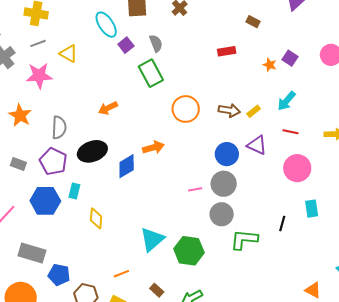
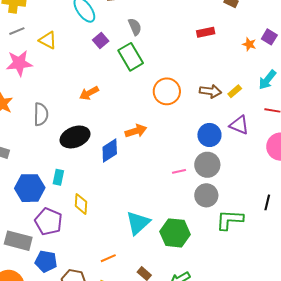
purple square: (126, 45) -> (101, 41), moved
purple pentagon: (53, 161) -> (48, 221), moved

